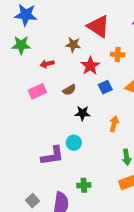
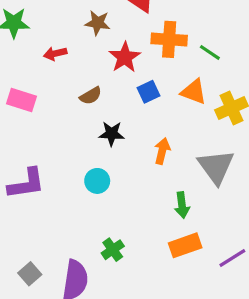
orange cross: (118, 55) -> (169, 39), size x1.5
pink rectangle: (37, 91) -> (21, 100), moved, turned 42
purple L-shape: (52, 156) -> (26, 184), moved
green cross: (84, 185) -> (113, 250), turned -32

